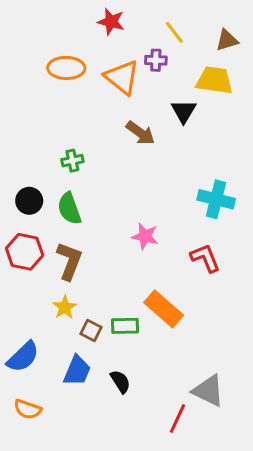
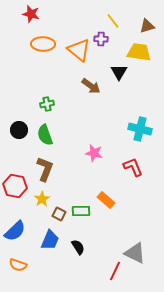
red star: (111, 22) -> (31, 14), moved
red hexagon: (25, 252) -> (15, 186), moved
orange rectangle: (164, 309) -> (106, 200), size x0.7

